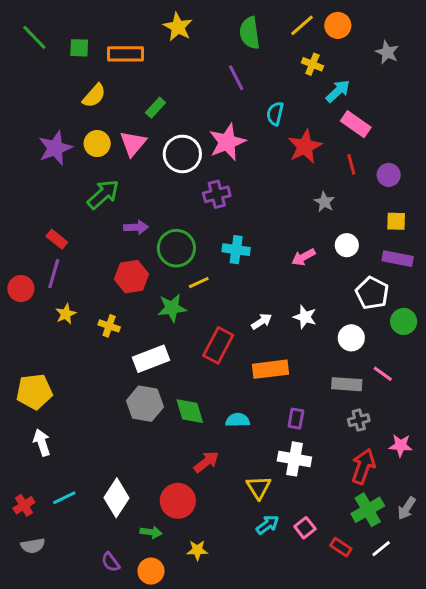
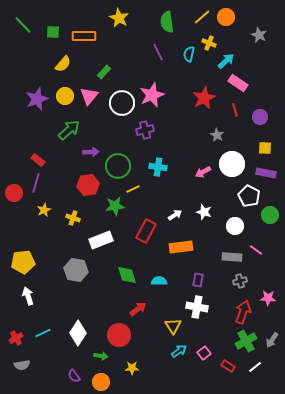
cyan semicircle: (275, 114) -> (189, 54), moved
white circle: (347, 245) -> (232, 164), size x1.6
gray hexagon: (145, 404) -> (76, 270), moved

